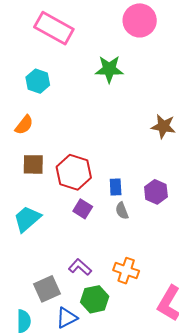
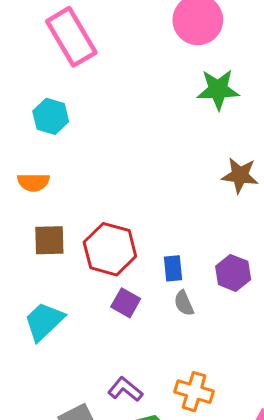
pink rectangle: (54, 28) -> (71, 37), turned 33
green star: (109, 69) -> (218, 90), moved
orange semicircle: (24, 125) -> (33, 182), turned 55

